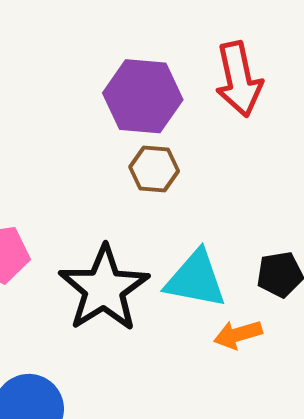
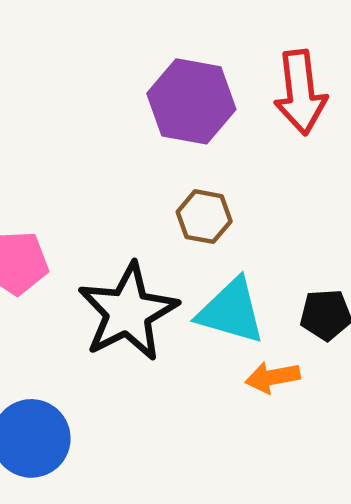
brown hexagon: (154, 169) -> (204, 217), moved

